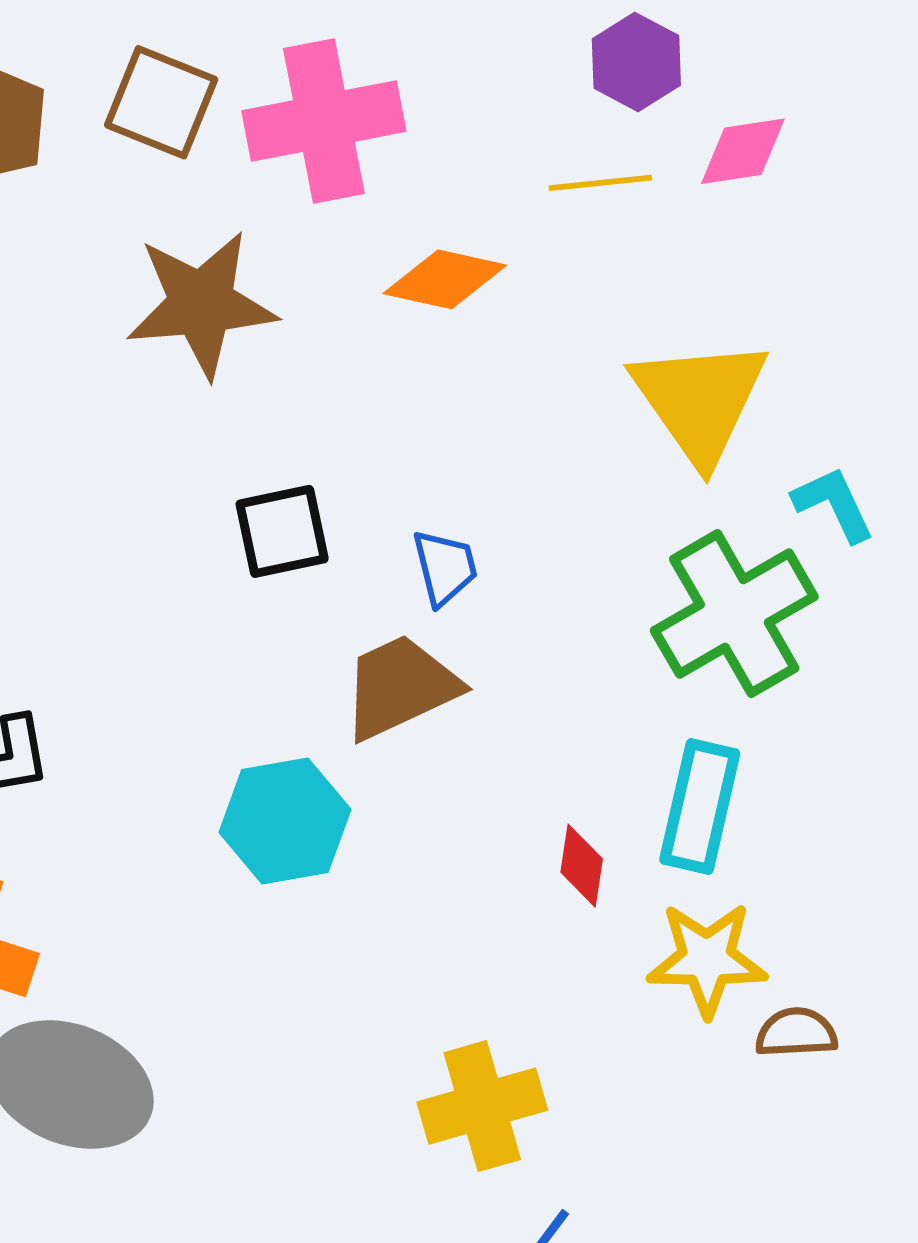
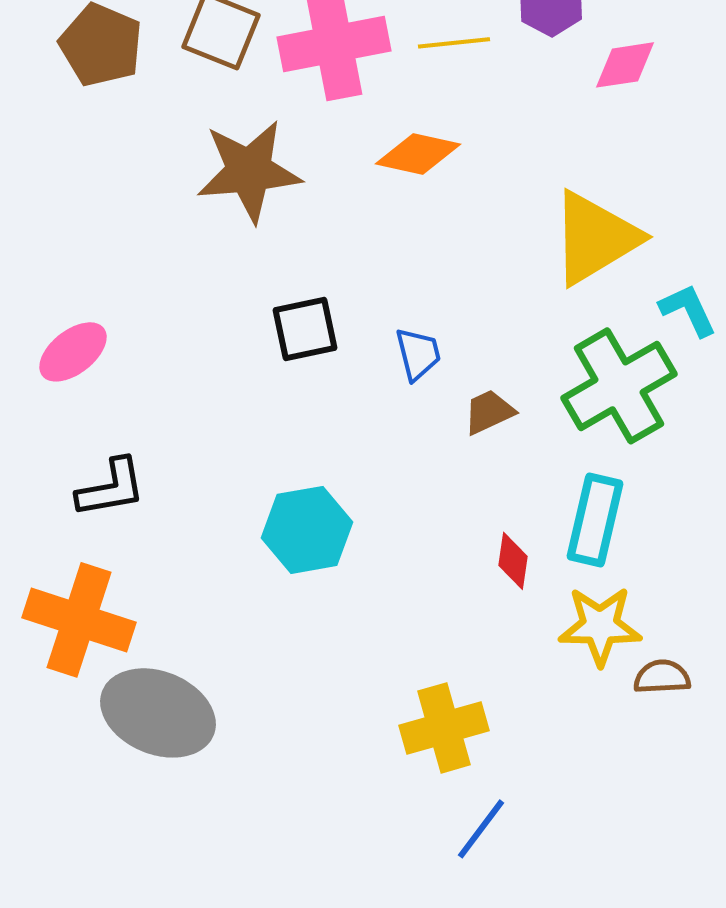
yellow line: (600, 183) -> (454, 43), moved
yellow triangle: (700, 400) -> (595, 238), turned 34
brown trapezoid: (400, 687) -> (489, 412), moved, size x0.6

